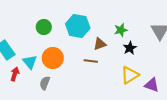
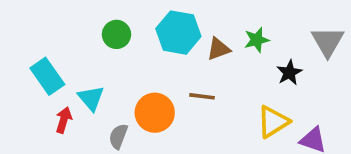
brown triangle: (100, 44) -> (218, 49), moved
black star: (130, 48) -> (289, 73), moved
orange circle: (53, 58) -> (155, 113), moved

